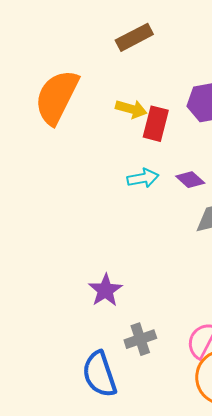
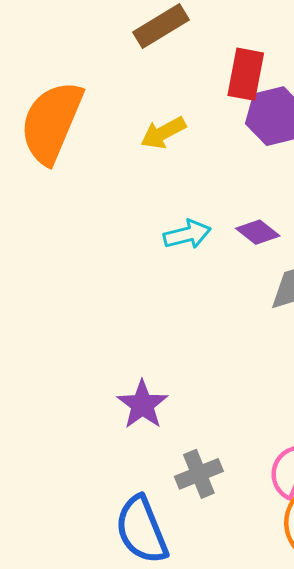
yellow arrow: (131, 109) -> (163, 133), turned 140
red rectangle: (156, 124) -> (246, 74), moved

